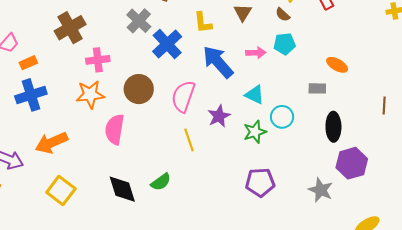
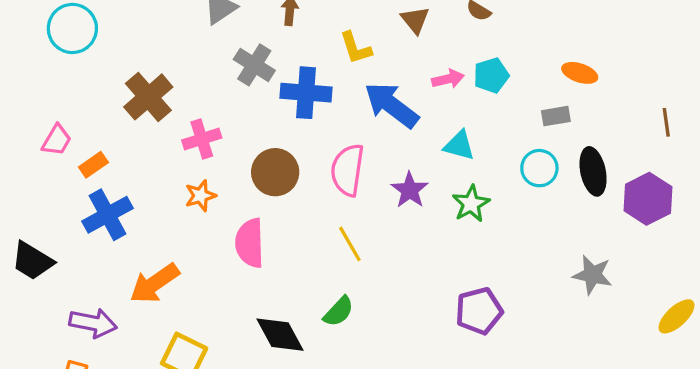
blue cross: (167, 44) -> (306, 93), turned -32
cyan pentagon: (285, 44) -> (491, 75), moved
orange star: (90, 94) -> (200, 196), size x0.7
cyan circle: (282, 117) -> (539, 168), moved
yellow line: (189, 140) -> (350, 244), moved
purple hexagon: (352, 163) -> (648, 199), moved
purple pentagon: (260, 182) -> (479, 311), moved

